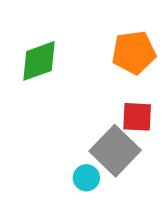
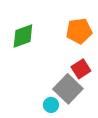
red square: (137, 117) -> (81, 69), turned -36

